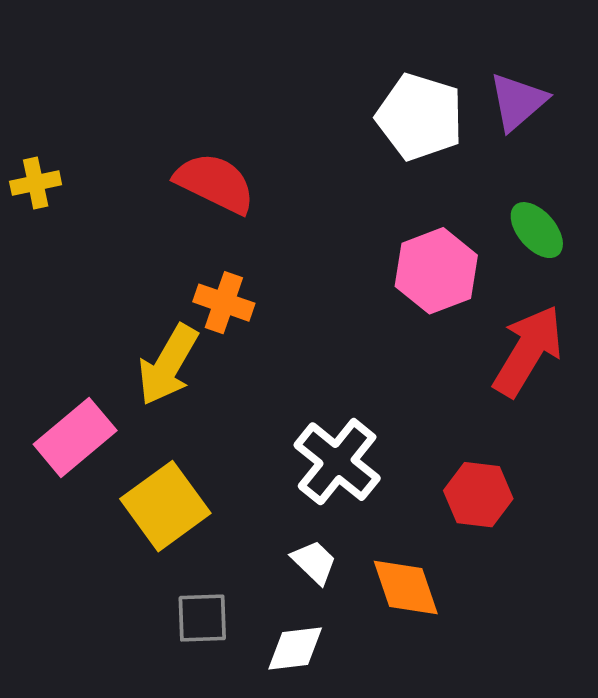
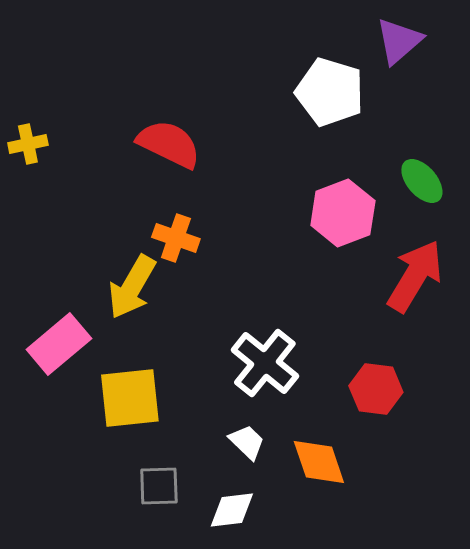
purple triangle: (518, 102) -> (399, 41), moved
yellow square: (165, 506) -> (130, 398), turned 30

